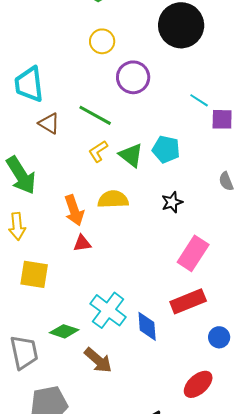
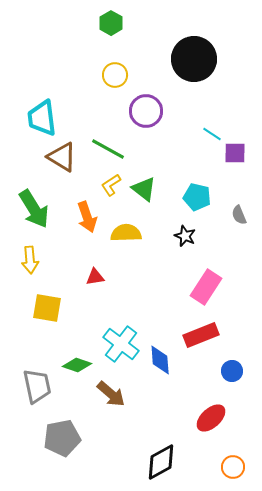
brown triangle: (49, 123) -> (62, 157), size x1.4
cyan pentagon: (166, 149) -> (197, 197), moved
black star: (172, 202) -> (185, 236), turned -30
orange arrow: (74, 210) -> (87, 217), moved

